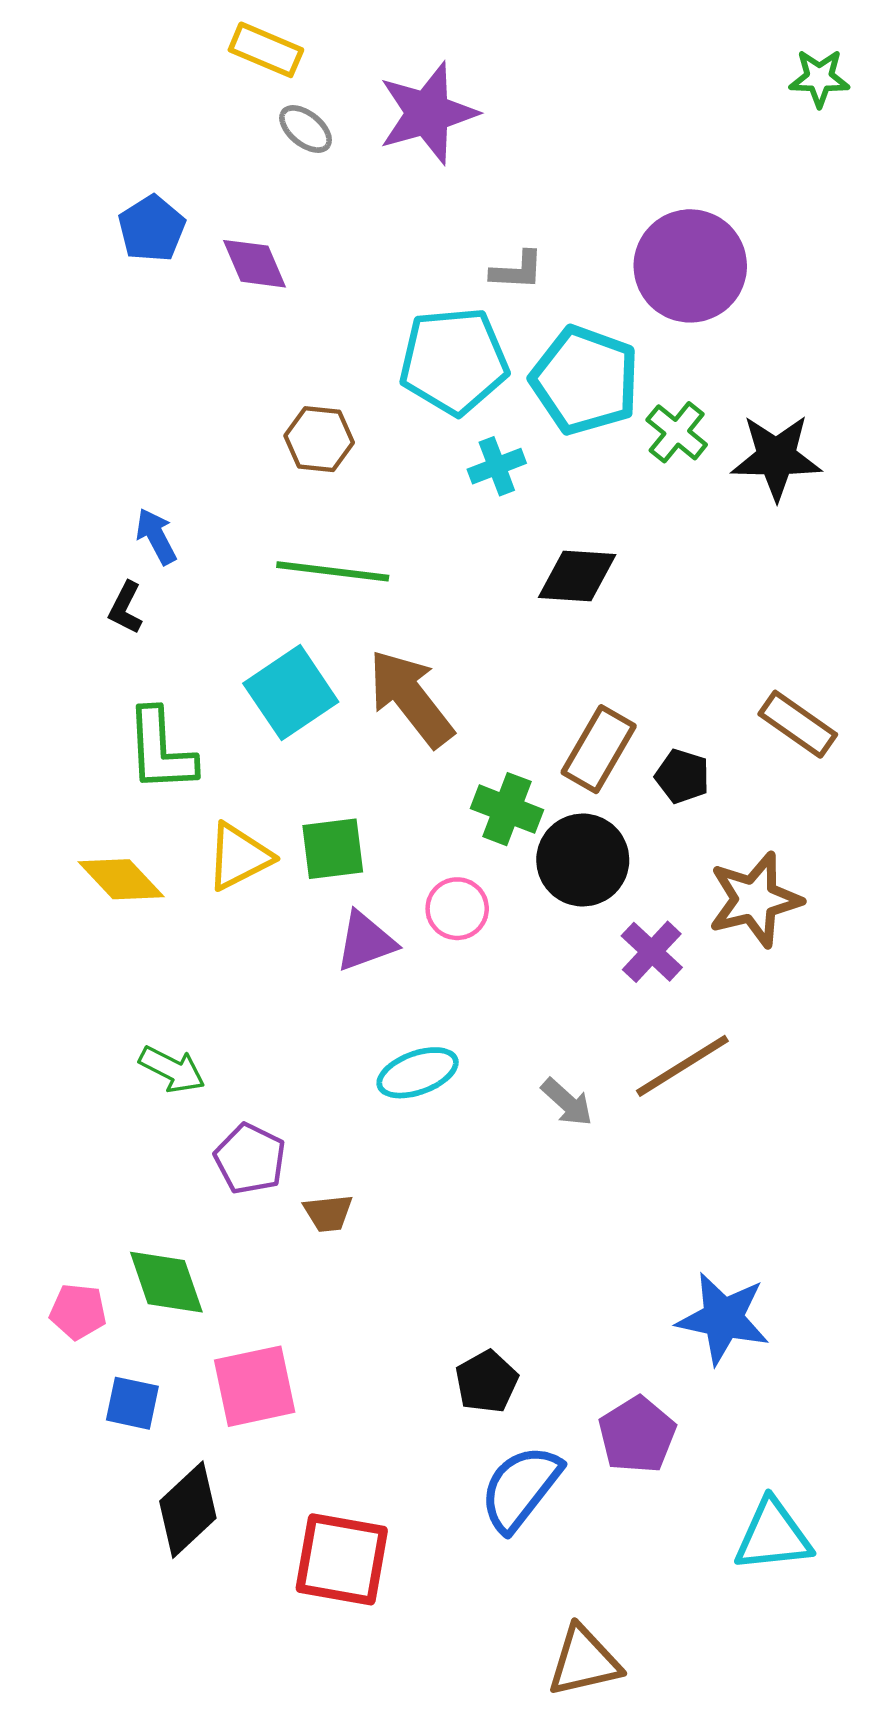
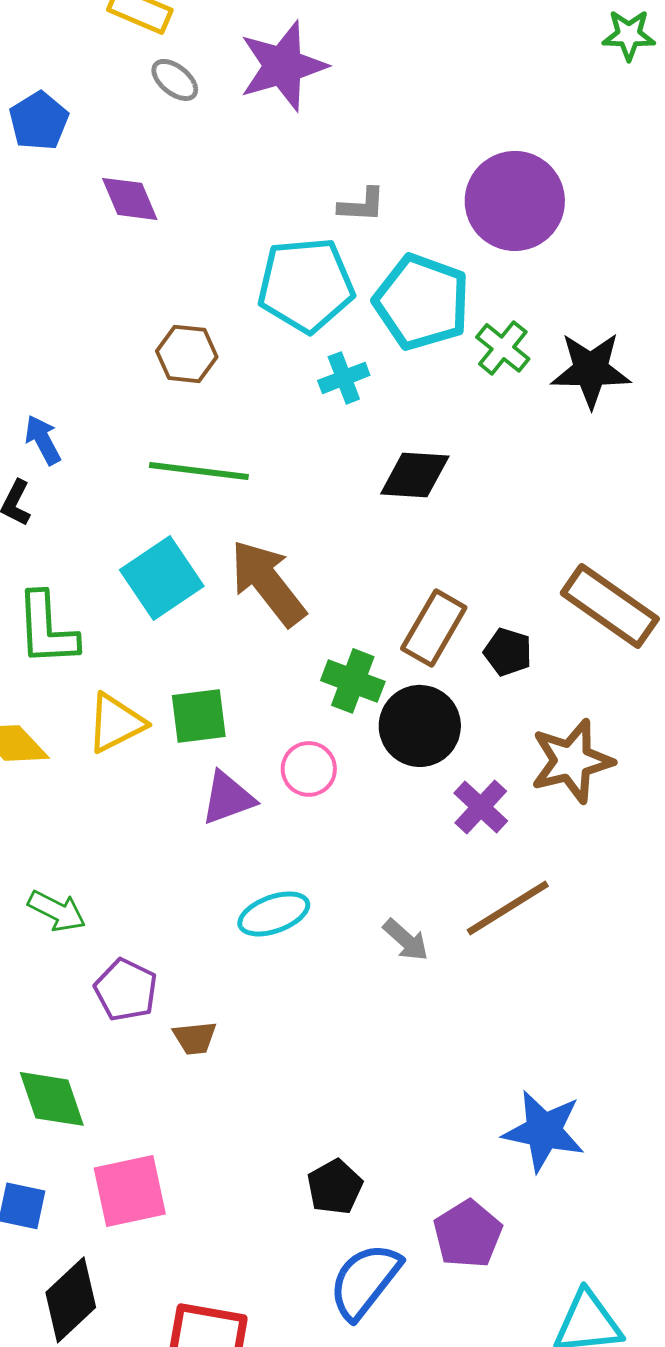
blue pentagon: (152, 229) -> (39, 121), moved
brown rectangle: (798, 724) -> (610, 606), size x1.4

